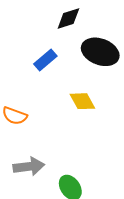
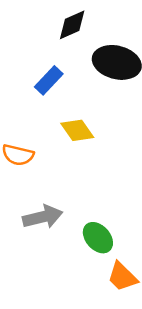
yellow diamond: (82, 101) -> (77, 130), moved

